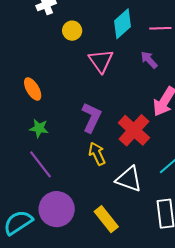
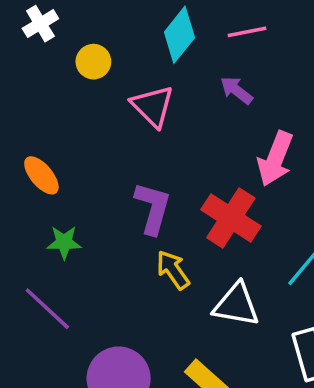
purple line: (40, 164) -> (47, 309), moved

